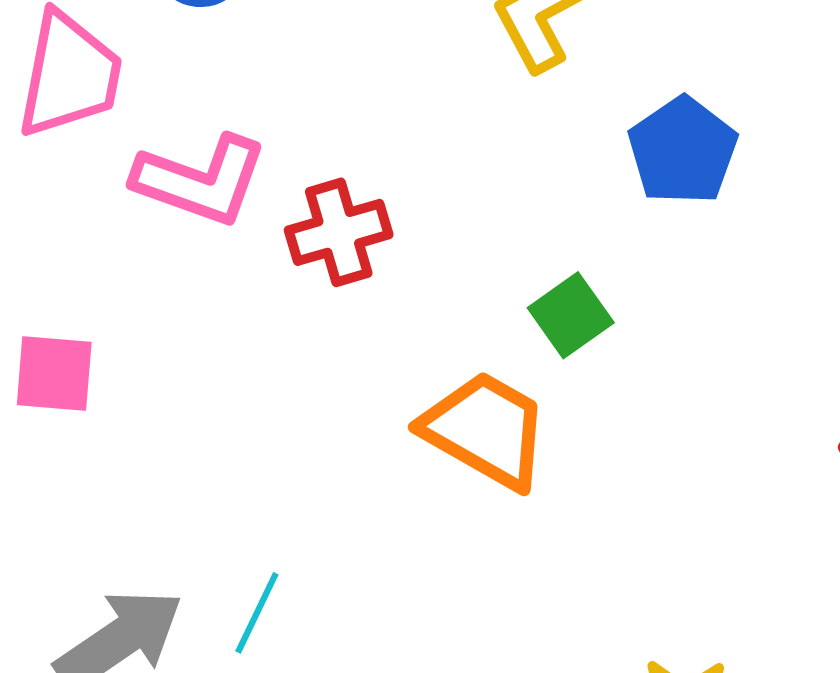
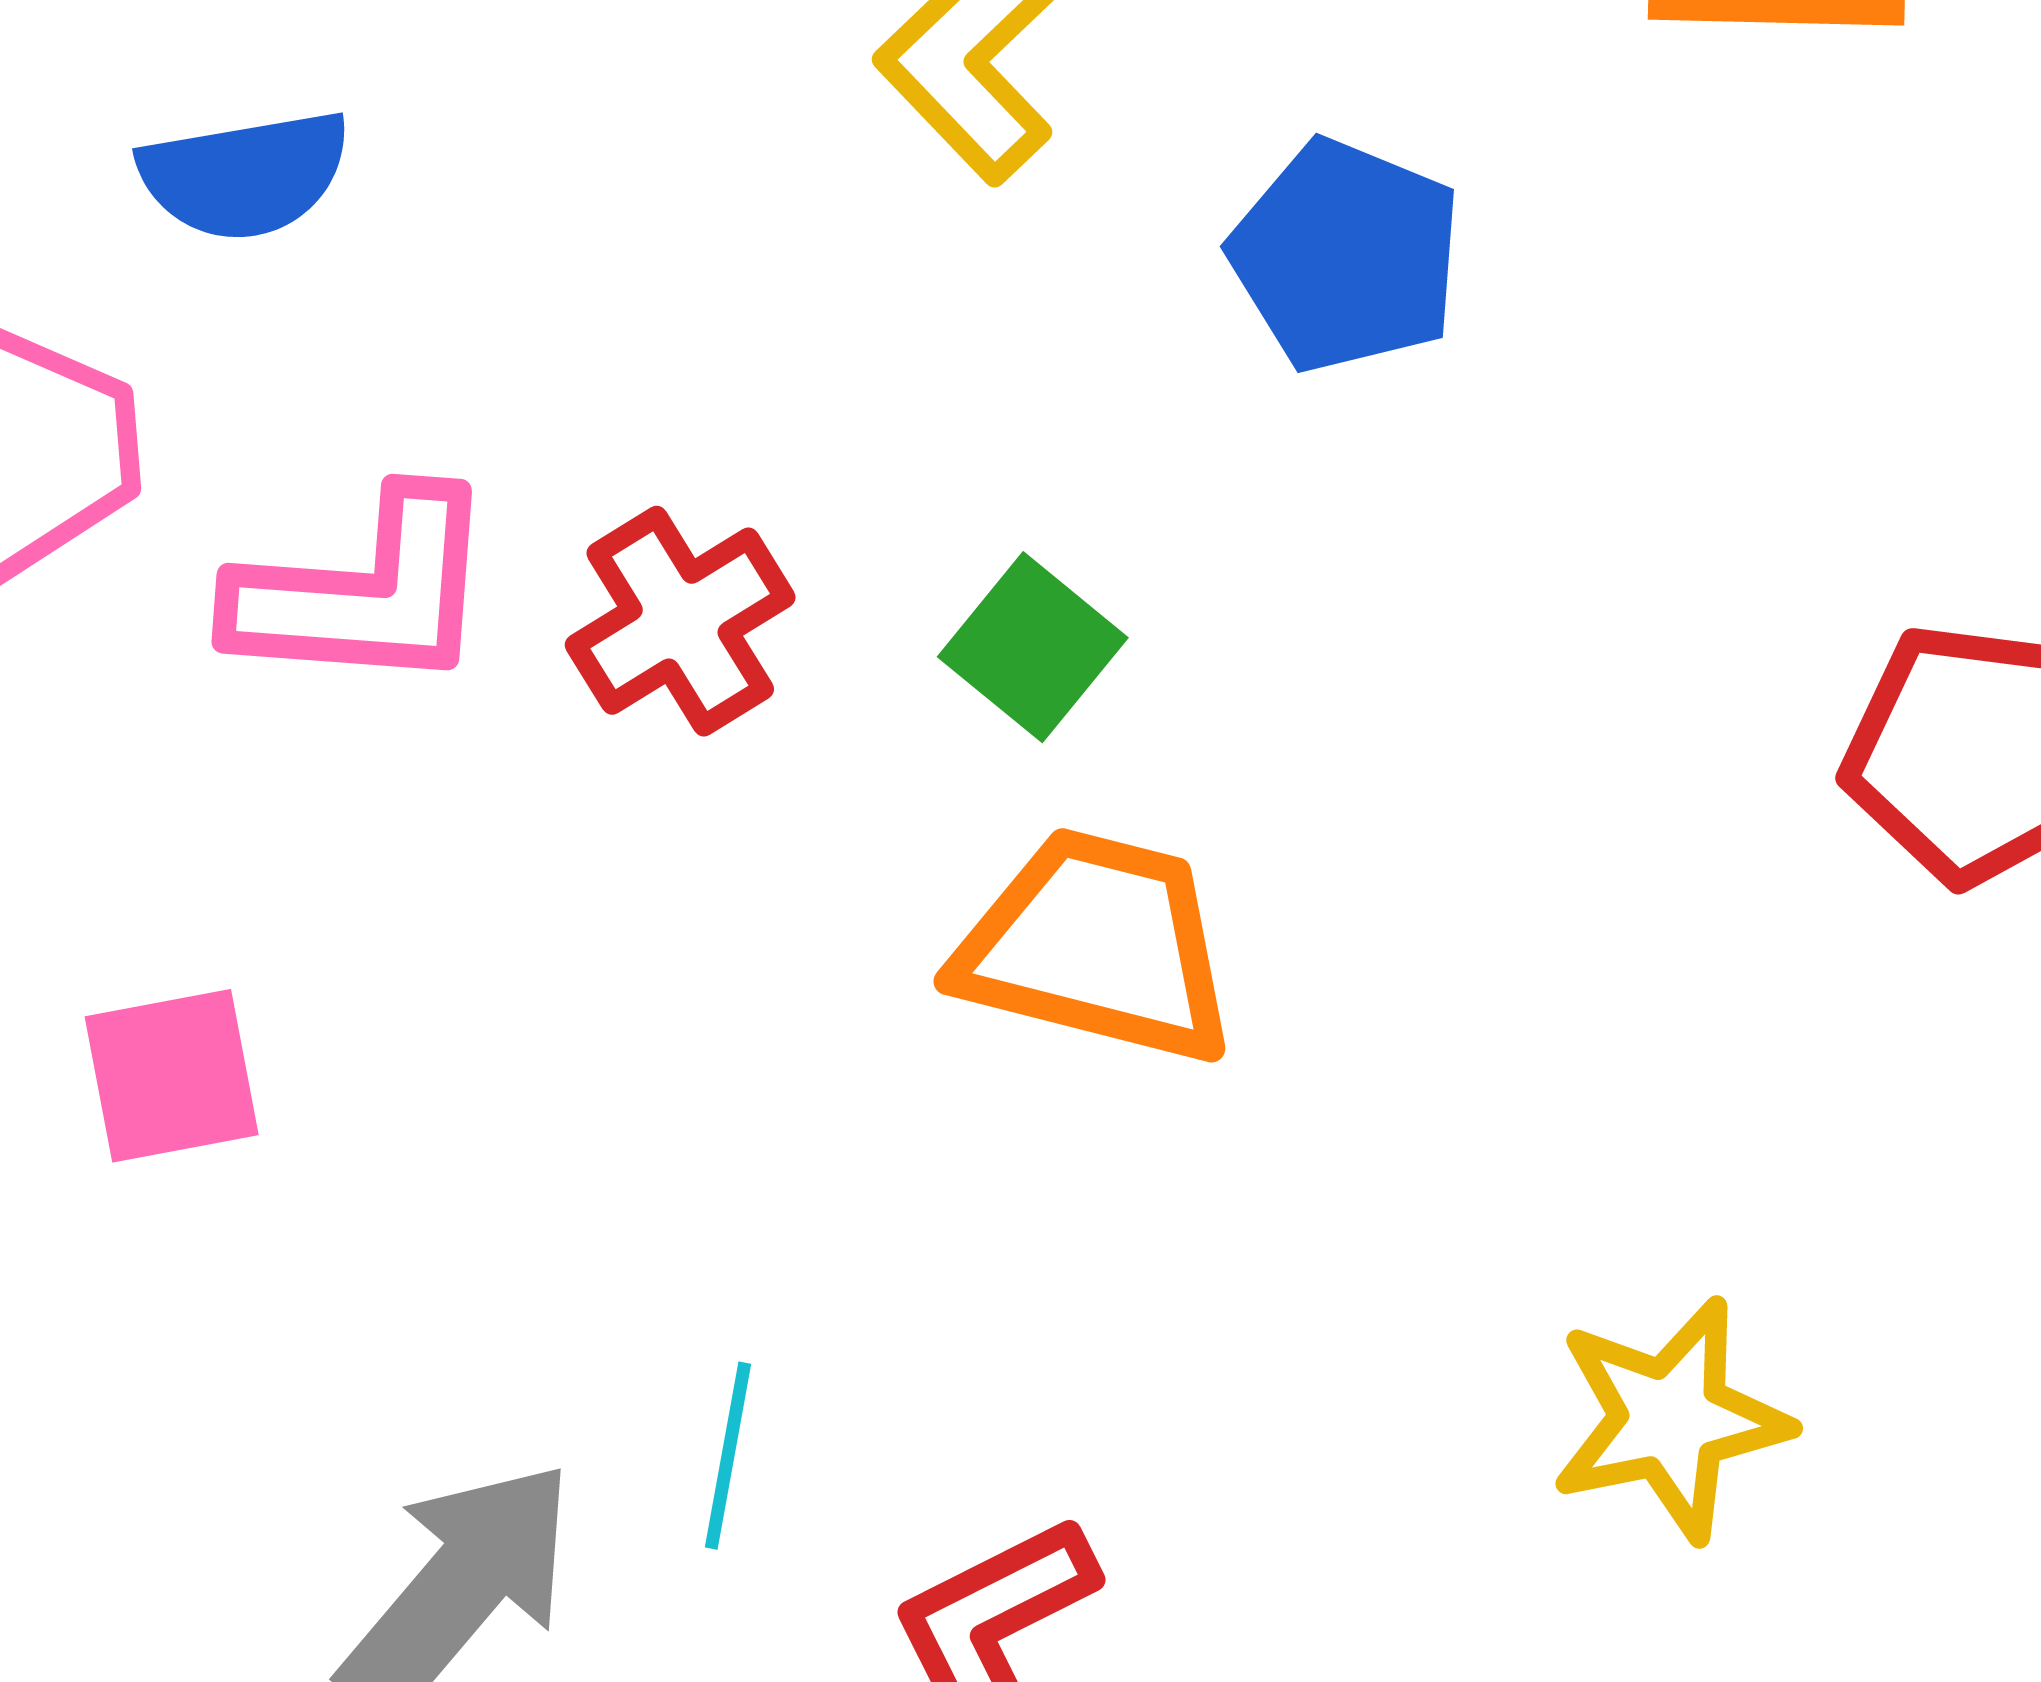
green square: (571, 315) -> (1033, 647), moved

